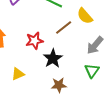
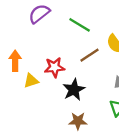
yellow triangle: (18, 74) -> (31, 81), moved

